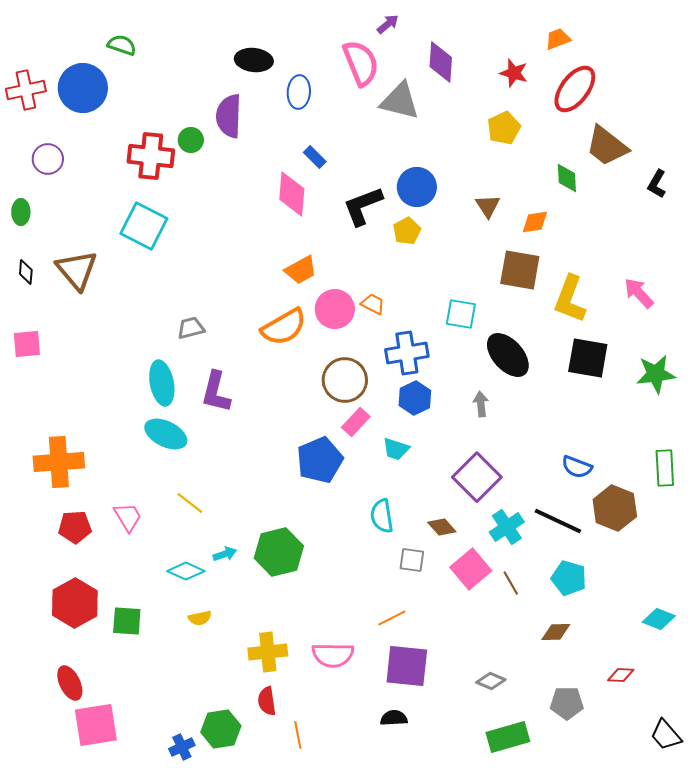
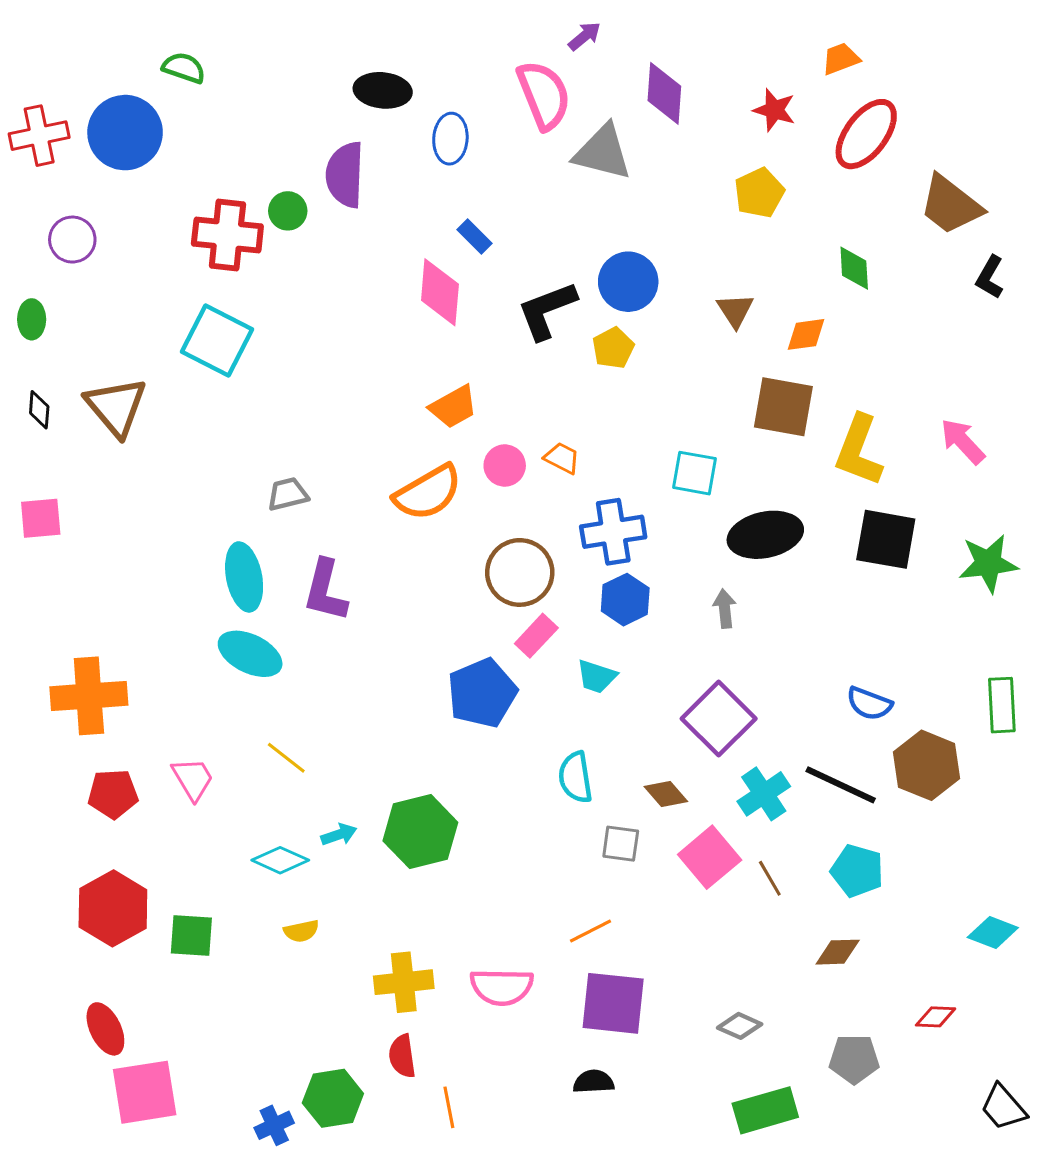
brown trapezoid: (607, 146) -> (951, 205), moved
pink circle: (335, 309) -> (505, 465), size x0.7
black ellipse: (508, 355) -> (765, 535), turned -60

